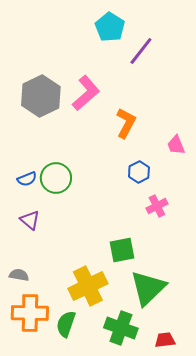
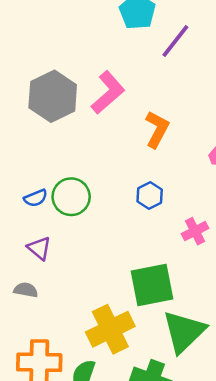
blue hexagon: (139, 172) -> (150, 196), moved
green square: (122, 250) -> (152, 285), size x1.4
gray semicircle: (19, 275) -> (26, 290), moved

